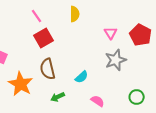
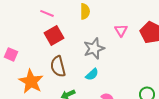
pink line: (37, 16) -> (47, 13), turned -32
gray star: (116, 60) -> (94, 48), moved

